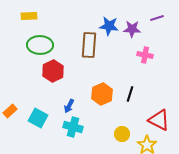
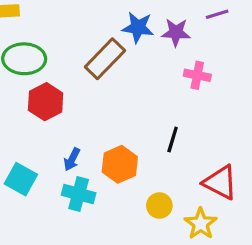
brown rectangle: (89, 45) -> (105, 59), turned 40
orange hexagon: (102, 94) -> (120, 164), moved

